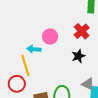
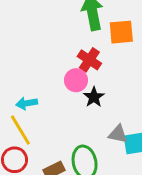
pink circle: (50, 37) -> (76, 80), moved

